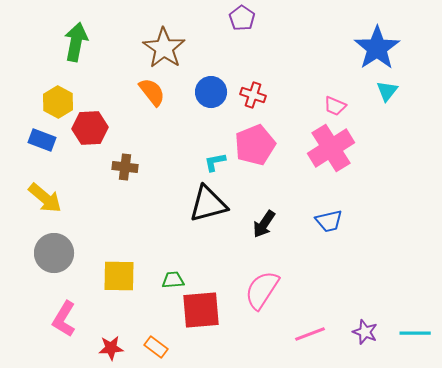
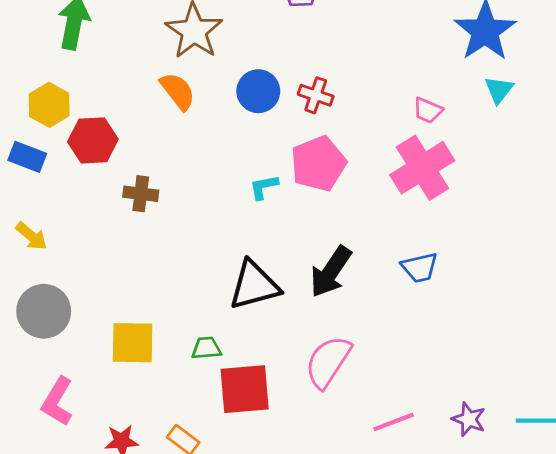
yellow arrow: (45, 198) -> (31, 236), size x0.7
black triangle: (208, 204) -> (254, 285), moved
black arrow: (264, 224) -> (331, 272), size x1.4

